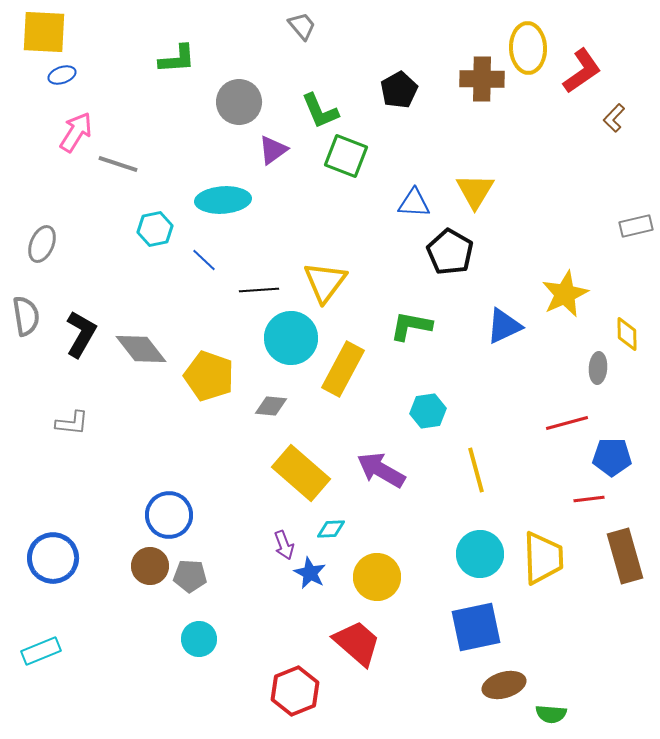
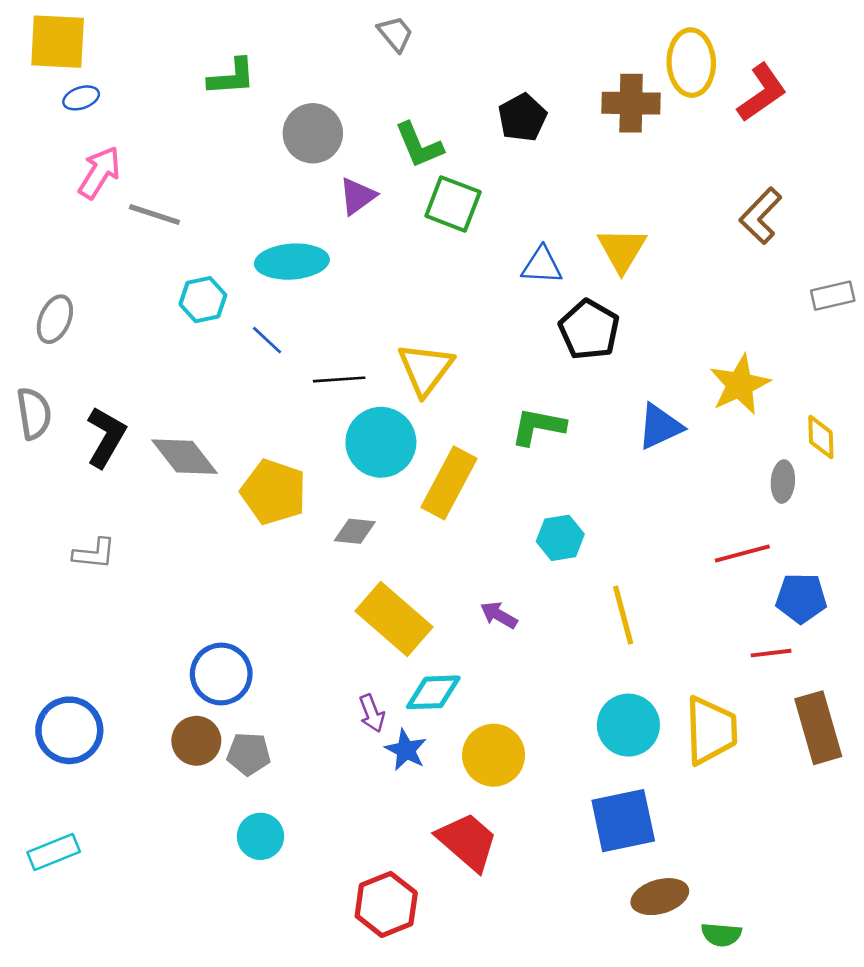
brown L-shape: (614, 118) -> (761, 216), moved, size x1.5
purple arrow: (381, 470) -> (499, 615), size x0.6
cyan diamond: (331, 529) -> (433, 692), size x1.5

